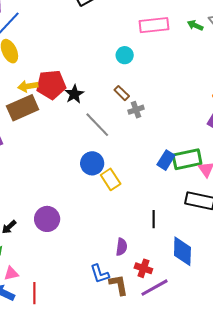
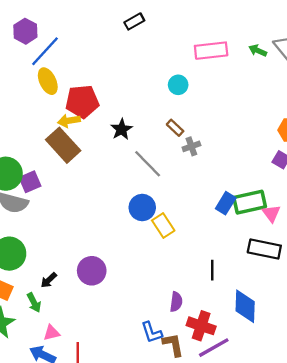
red pentagon: (51, 85) -> (82, 102), moved
brown rectangle: (23, 108) -> (63, 145), turned 72
red cross: (143, 268) -> (201, 326), size x1.4

